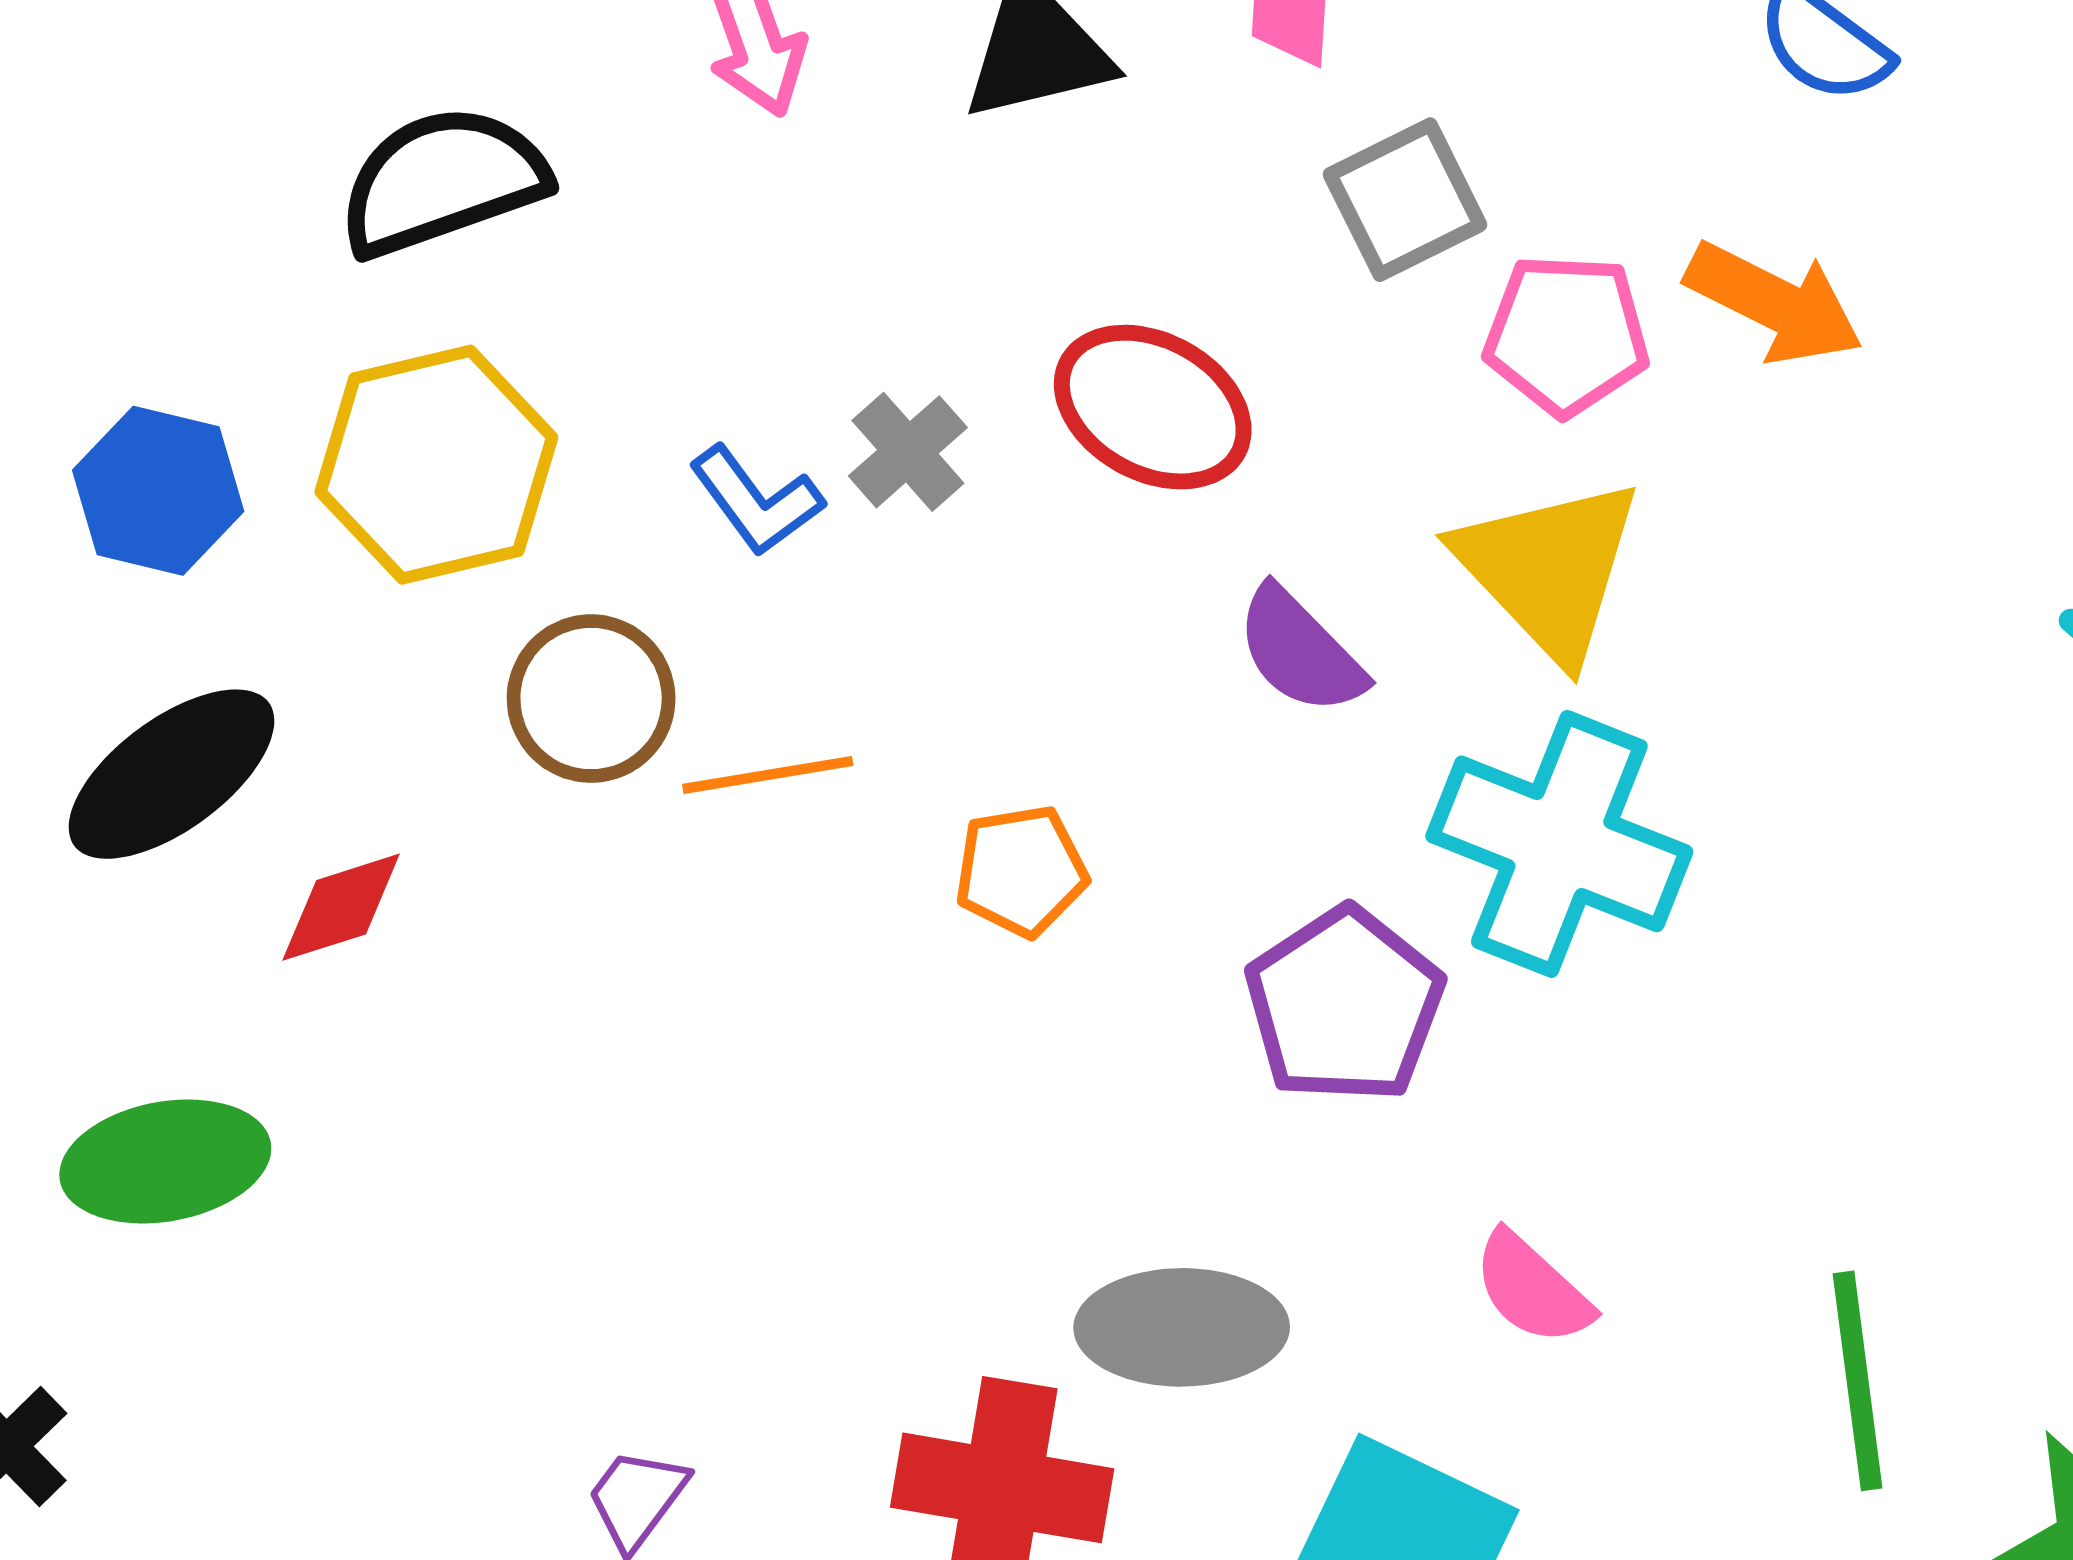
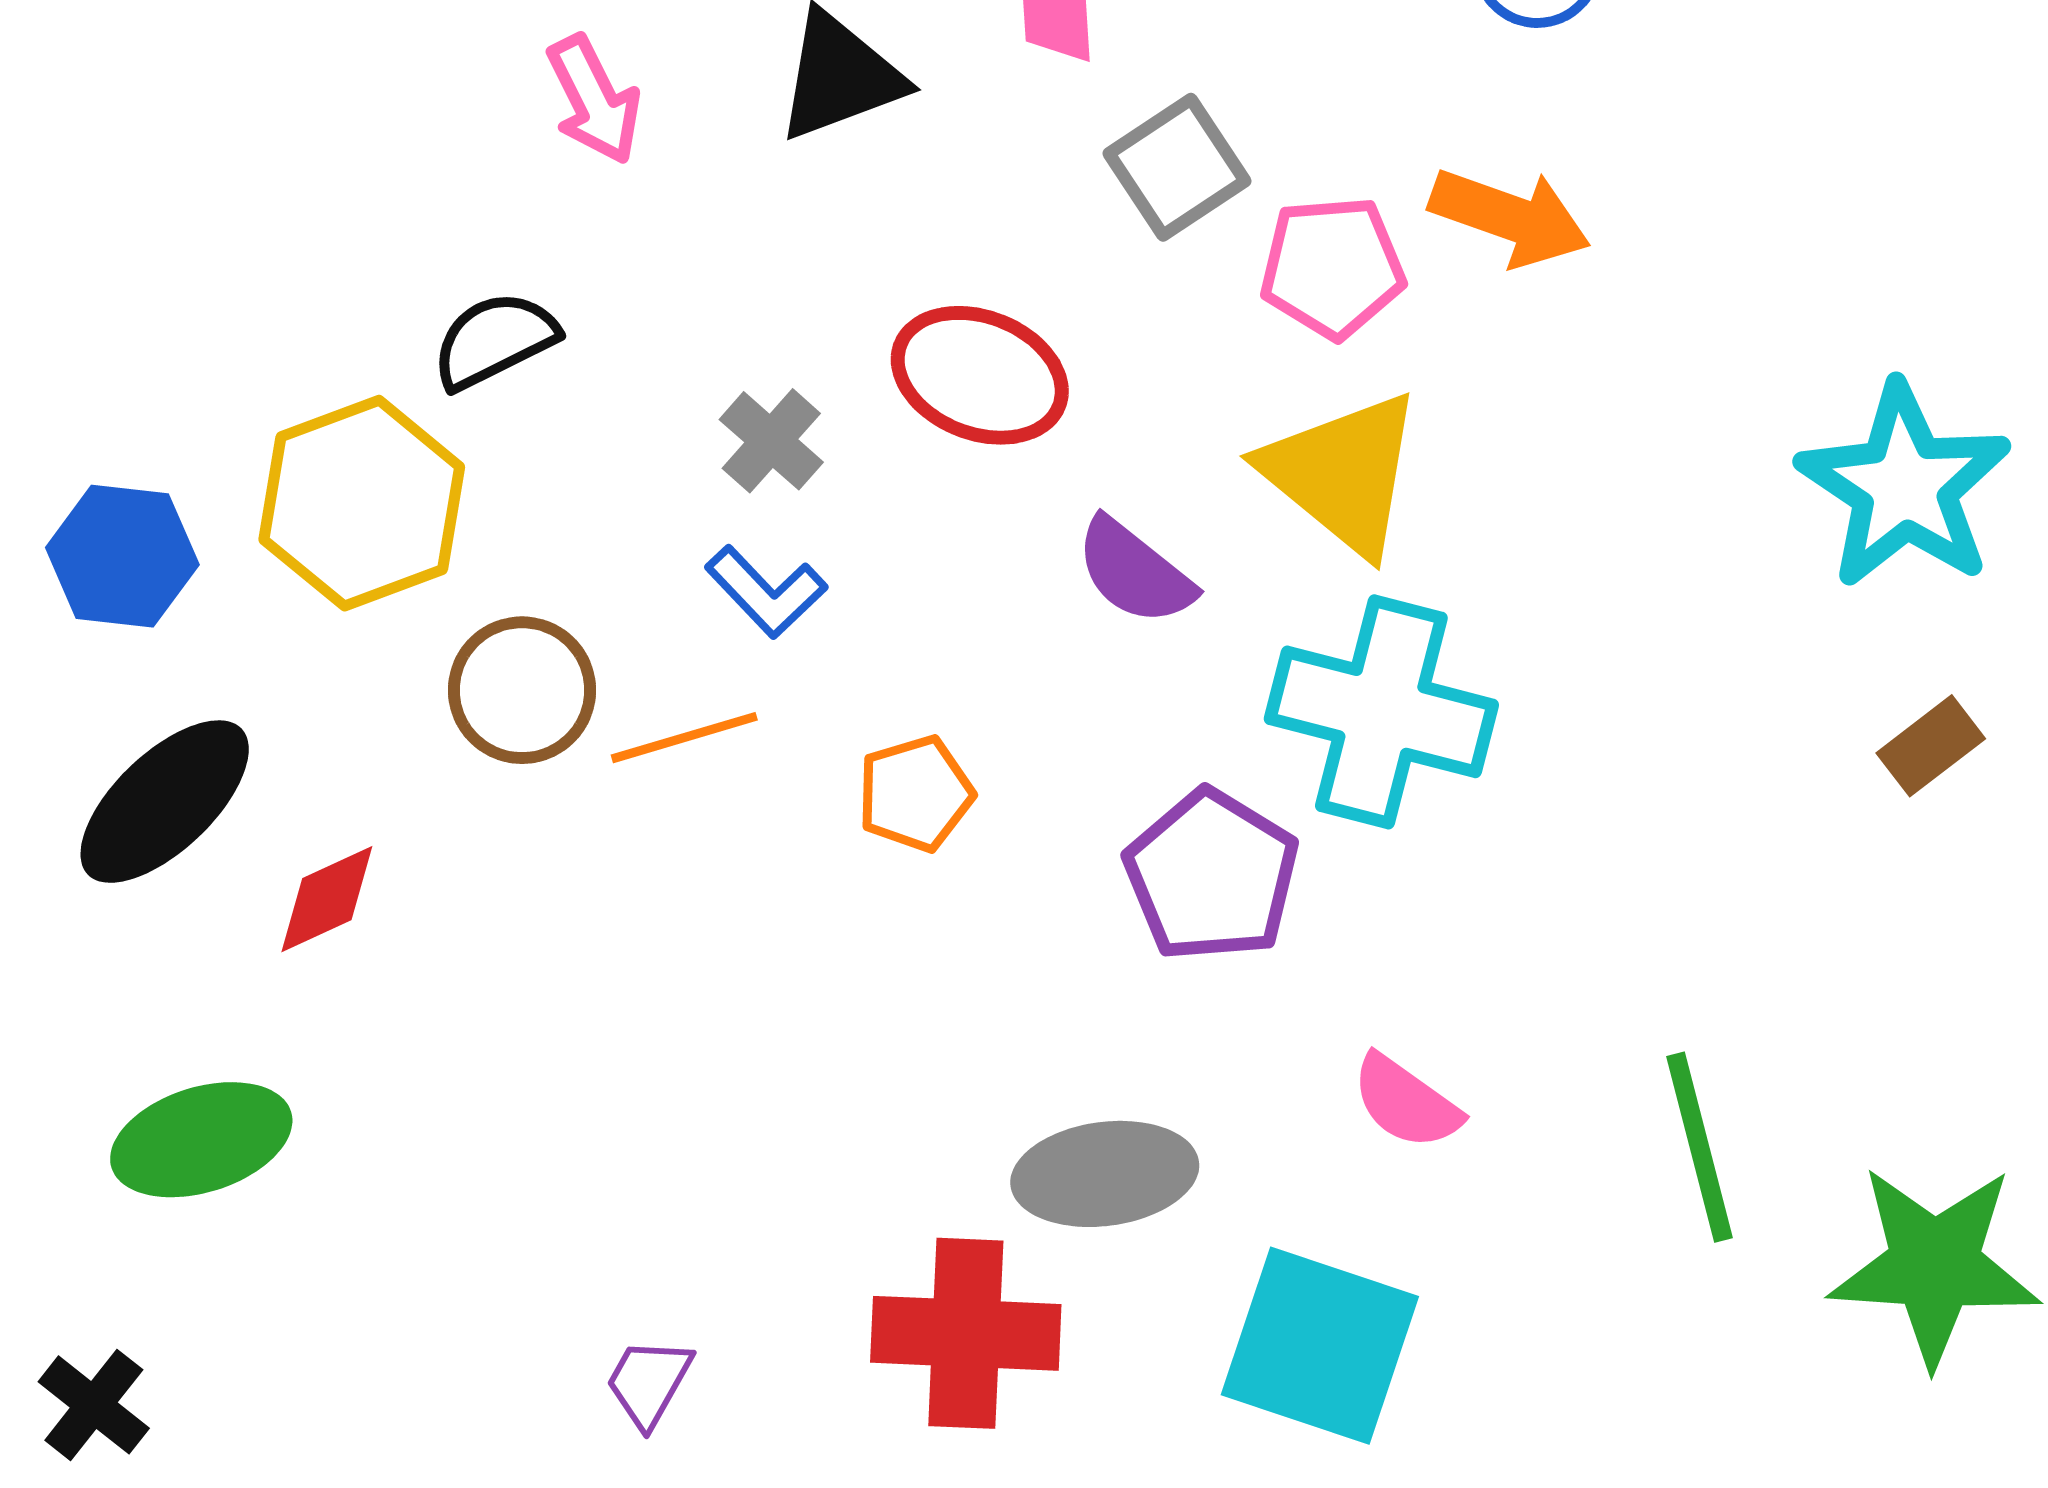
black semicircle: (442, 181) -> (494, 340), moved, size x0.7
blue L-shape: (756, 501) -> (766, 592), moved

